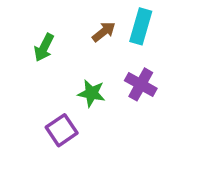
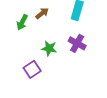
brown arrow: (104, 32) -> (42, 13), moved

